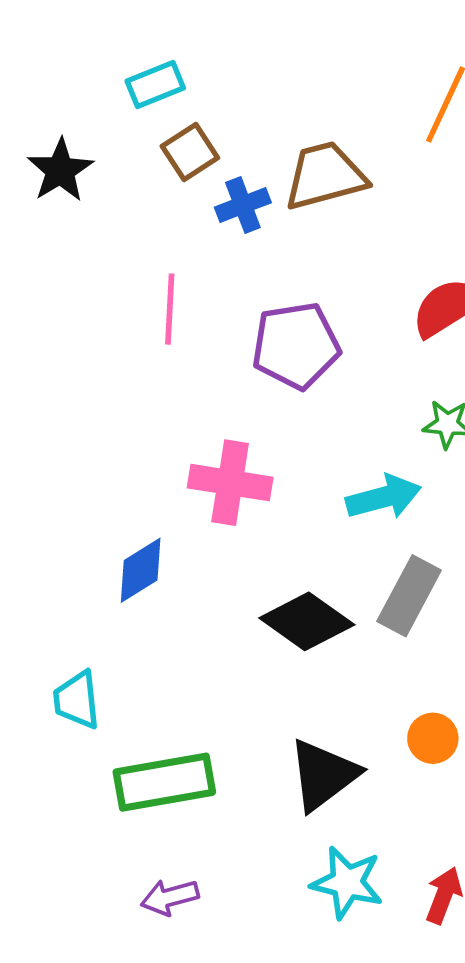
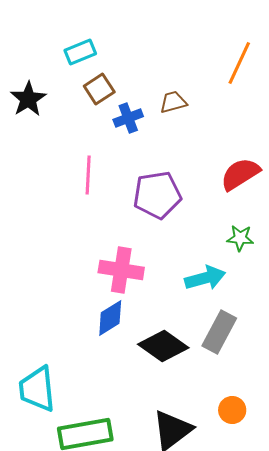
brown trapezoid: (325, 176) -> (173, 102), size x0.6
blue diamond: (141, 570) -> (110, 318), moved
cyan trapezoid: (77, 700) -> (37, 389), size x1.4

